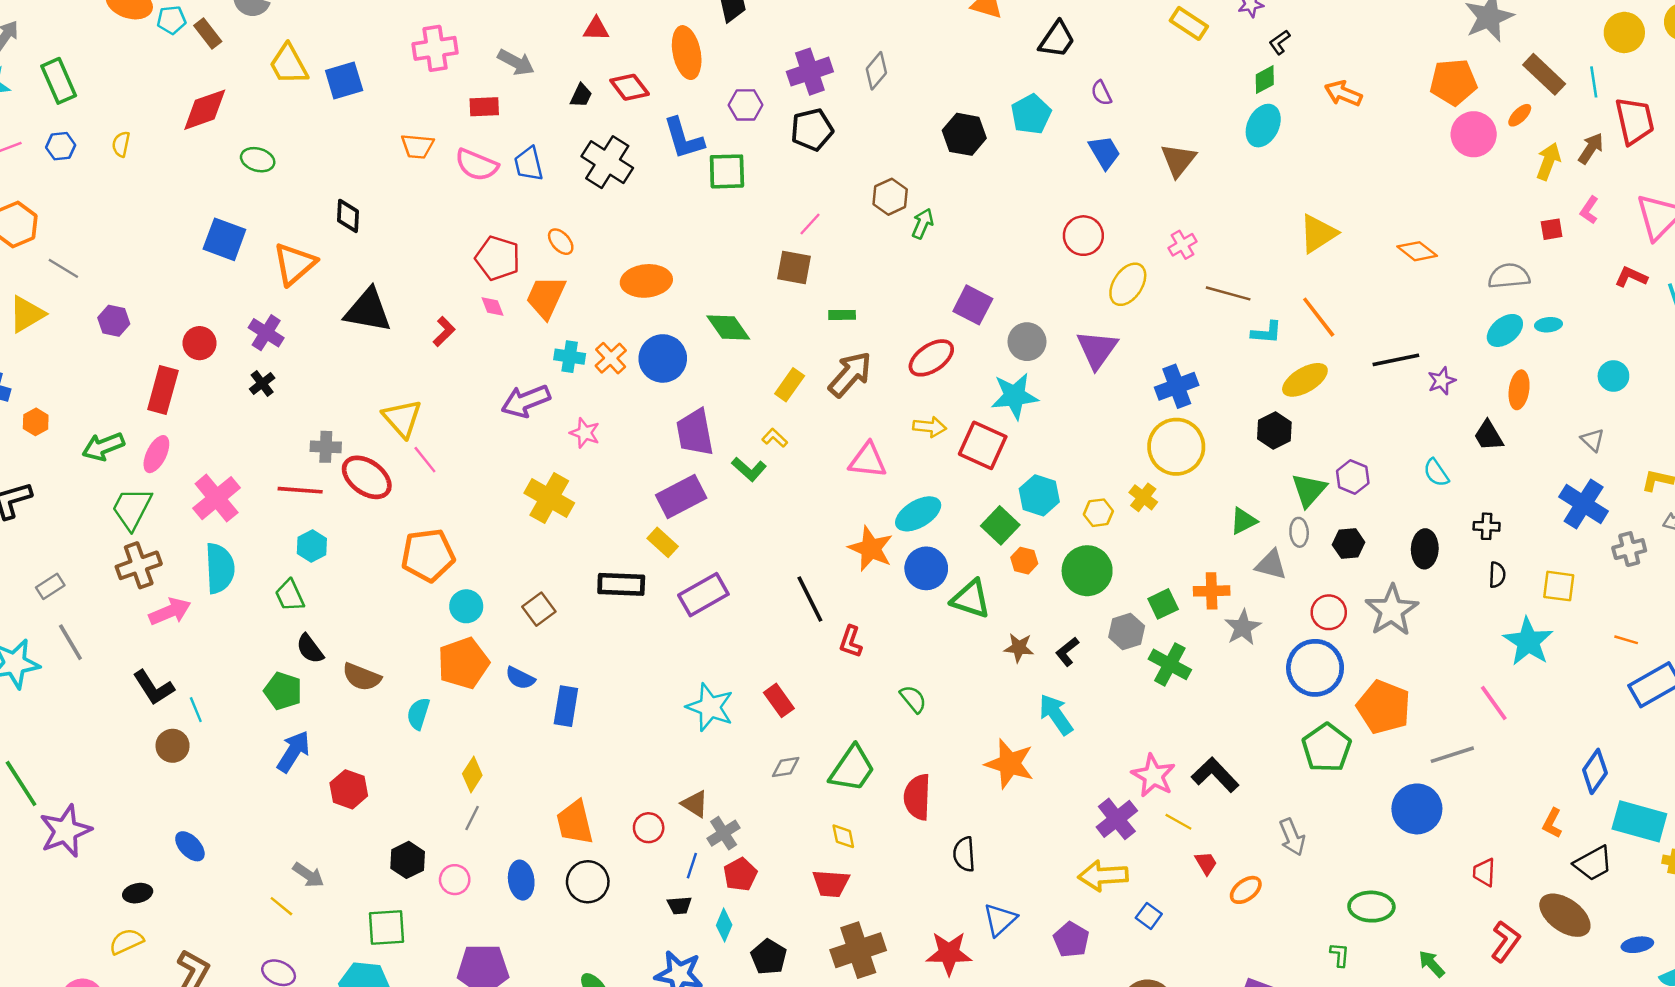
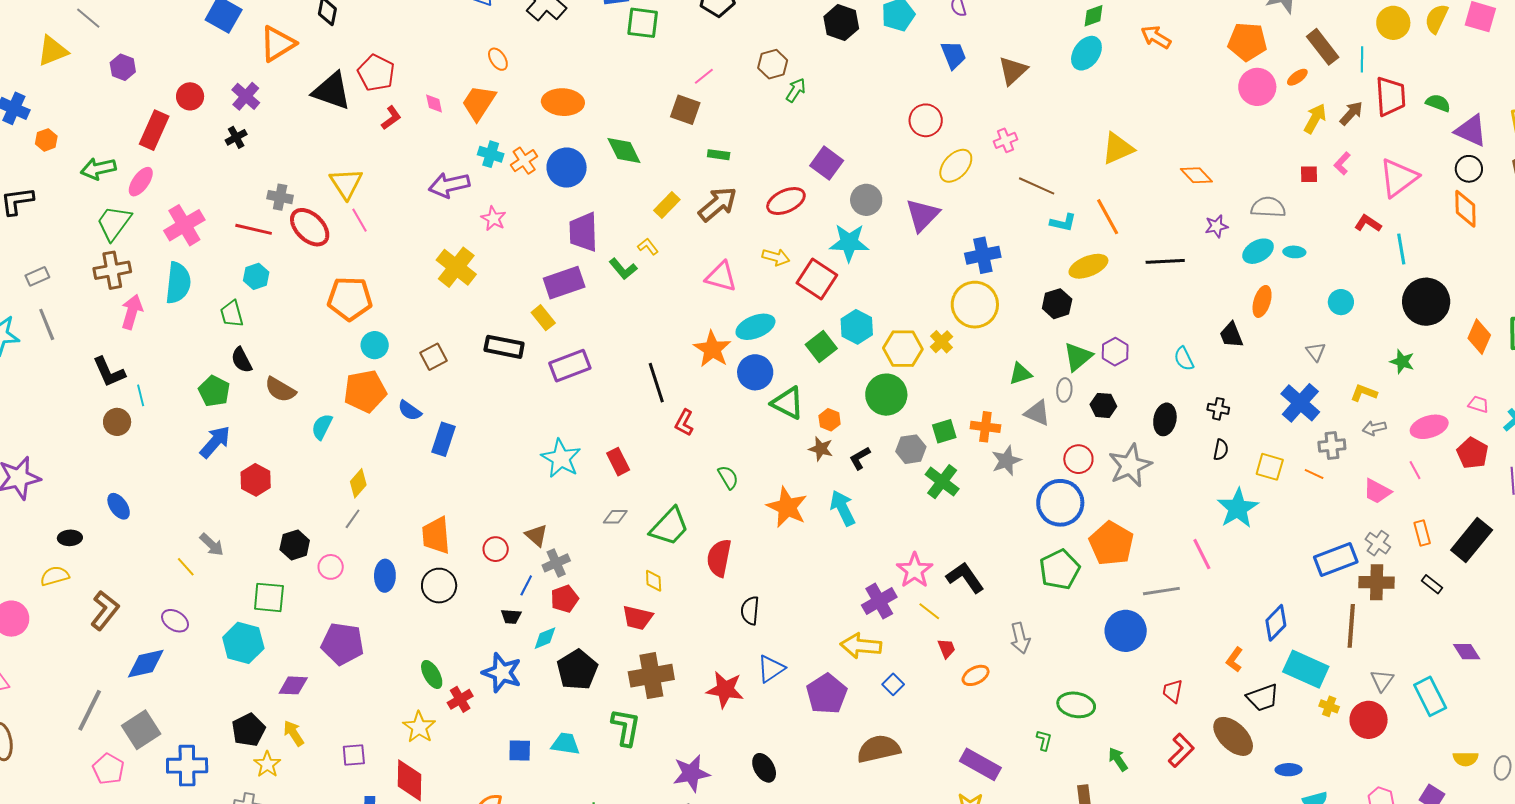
red pentagon: (498, 258) -> (376, 73), moved
purple star: (1442, 381) -> (1216, 226), moved
yellow hexagon: (1098, 513) -> (903, 349), size x1.6
orange hexagon: (1024, 561) -> (830, 420), moved
pink arrow: (170, 611) -> (132, 312), turned -60
orange line: (1626, 640) -> (1314, 474), moved
orange star: (1010, 764) -> (787, 507), moved
cyan diamond: (724, 925) -> (545, 638), turned 36
purple pentagon: (1071, 940) -> (827, 694), size x1.4
black pentagon: (769, 957) -> (577, 670), size x1.4

